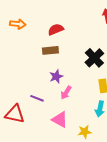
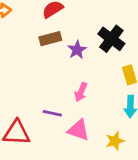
purple star: (56, 76) -> (77, 50), moved
purple line: (37, 98) -> (52, 113), moved

